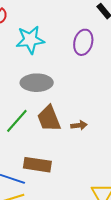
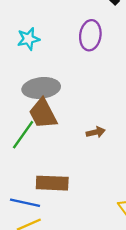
cyan star: (30, 40) -> (28, 39), size x0.7
brown trapezoid: (49, 119) -> (43, 114), moved

